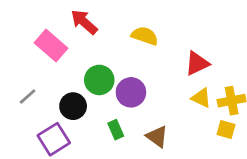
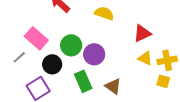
pink rectangle: (51, 45) -> (36, 38), moved
green rectangle: (116, 130) -> (83, 81), size x1.5

